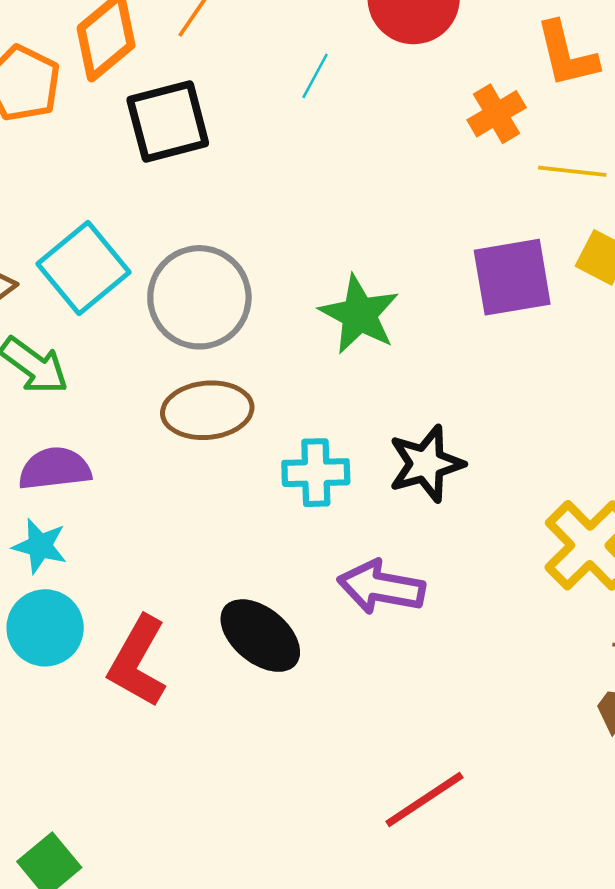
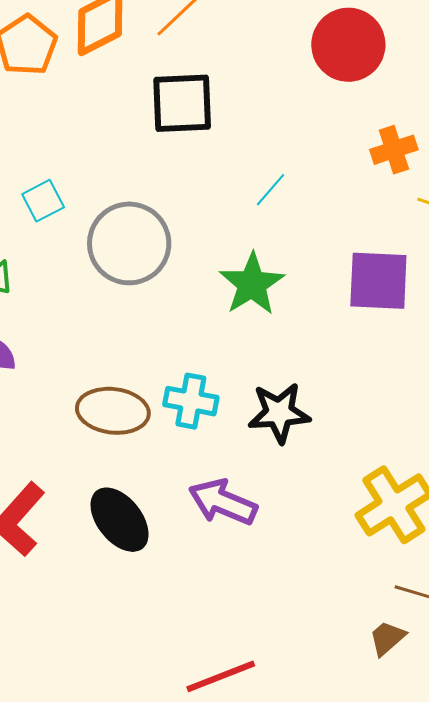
cyan line: (315, 76) -> (271, 190), moved
black square: (168, 121) -> (182, 103), moved
cyan square: (84, 268) -> (43, 201), size x0.6
brown ellipse: (207, 410) -> (113, 411), moved

